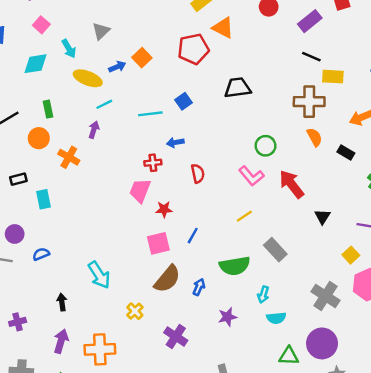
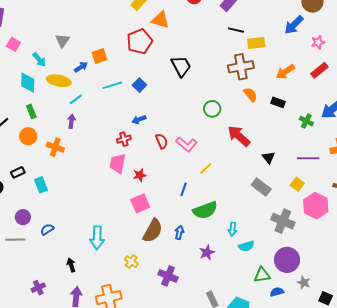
orange square: (142, 58) -> (99, 56), turned 35
cyan diamond: (36, 64) -> (28, 83), moved, turned -70
black trapezoid: (238, 88) -> (181, 66), turned 80
cyan line: (150, 114) -> (112, 85), moved
pink L-shape: (251, 176) -> (186, 144), moved
blue line: (193, 236) -> (184, 189), moved
gray rectangle: (275, 250) -> (261, 187), moved
cyan arrow: (99, 275) -> (97, 238), turned 45

